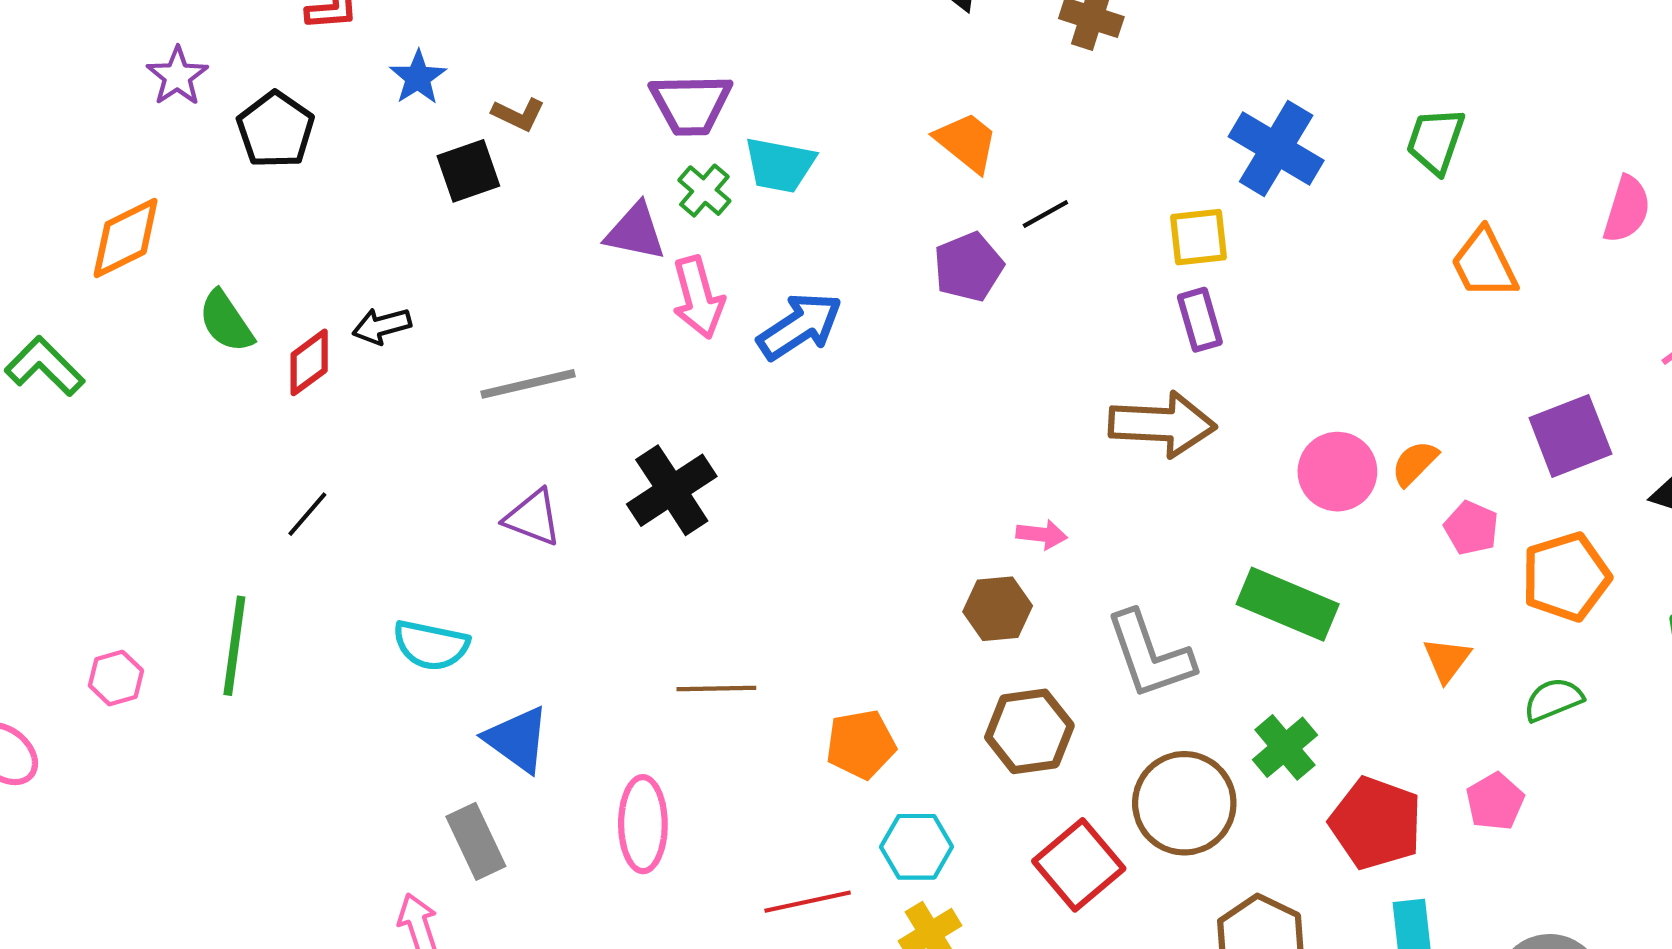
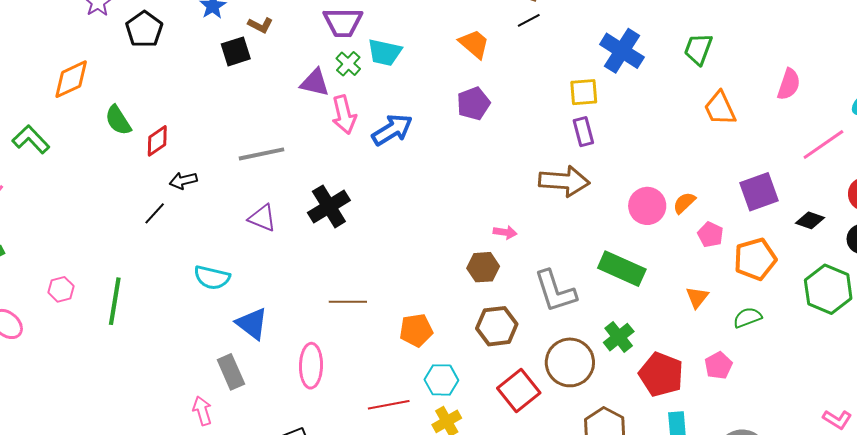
black line: (1045, 214) -> (529, 20), moved
black arrow: (382, 326) -> (183, 181), moved
green line: (234, 646) -> (115, 301), moved

